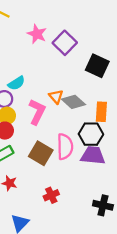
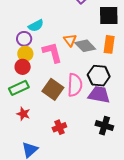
black square: (97, 66) -> (109, 15), turned -30
pink L-shape: (37, 112) -> (52, 52), turned -45
orange rectangle: (101, 112) -> (109, 44), moved
black cross: (103, 205) -> (104, 126), moved

